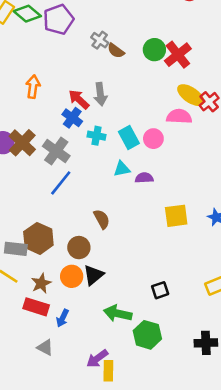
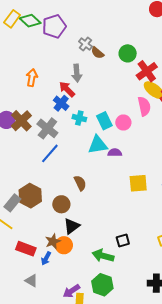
red cross: (178, 55) -> (147, 71), moved
gray arrow: (100, 94) -> (77, 73), moved
pink semicircle: (179, 116) -> (144, 106), turned 72
cyan triangle: (122, 169) -> (98, 145), size x1.5
gray rectangle: (16, 249) -> (12, 203), turned -60
orange circle: (72, 276) -> (64, 245), moved
brown star: (41, 283) -> (53, 241), moved
green arrow: (118, 313) -> (103, 256), moved
green hexagon: (147, 335) -> (102, 285), moved

